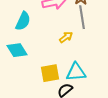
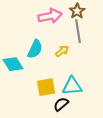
cyan semicircle: (23, 21) -> (35, 49), moved

